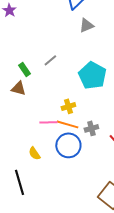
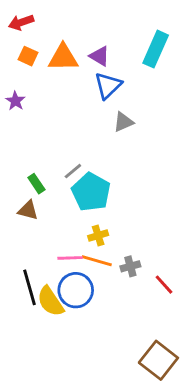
cyan pentagon: (92, 75) -> (91, 192), moved
blue circle: (68, 145) -> (76, 290), moved
yellow semicircle: (34, 153) -> (50, 301), size x1.6
black line: (19, 182) -> (29, 287), moved

